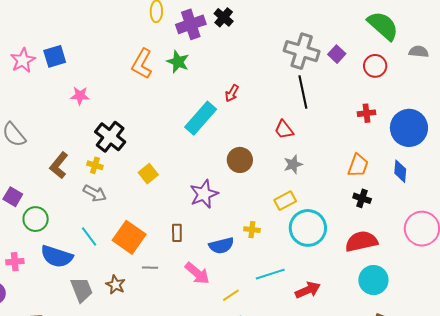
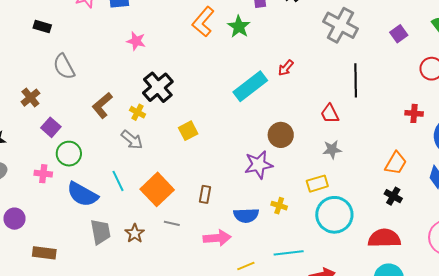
gray cross: (302, 51) -> (340, 25), moved
purple square: (337, 54) -> (399, 34), moved
purple star: (204, 194) -> (259, 165), moved
pink cross: (15, 262) -> (43, 174), moved
pink arrow: (197, 273) -> (217, 238), turned -56

